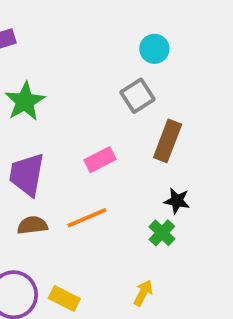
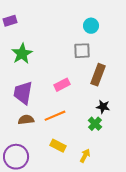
gray square: (137, 96) -> (82, 51), turned 30
yellow rectangle: (64, 299) -> (58, 146), moved

